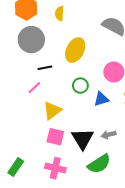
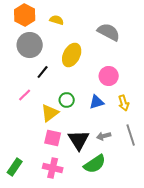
yellow semicircle: (60, 13) -> (57, 20), turned 104
black line: (45, 68) -> (43, 72), turned -40
green circle: (80, 86) -> (67, 100), moved
pink line: (34, 88) -> (25, 95), moved

